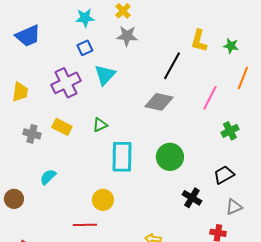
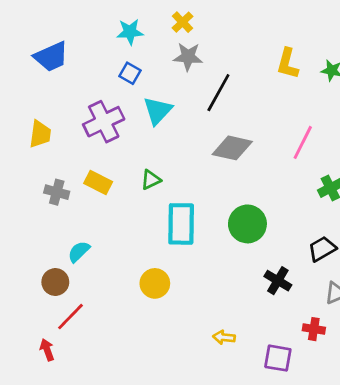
blue square: (85, 48) -> (130, 73), turned -35
black line: (172, 66) -> (218, 93), moved
brown circle: (14, 199) -> (55, 282), moved
red line: (85, 225) -> (71, 317), moved, turned -45

